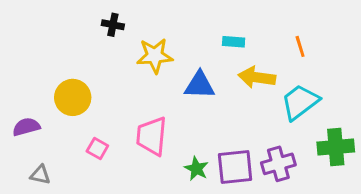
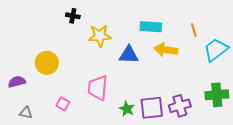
cyan rectangle: (234, 42) -> (151, 27), size x1.5
cyan trapezoid: (300, 102) -> (216, 50), moved
pink square: (97, 148) -> (63, 104), moved

